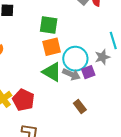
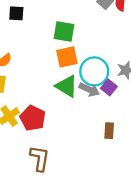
purple square: (88, 72) -> (109, 87), turned -32
brown rectangle: (80, 106) -> (109, 131), moved, turned 40

